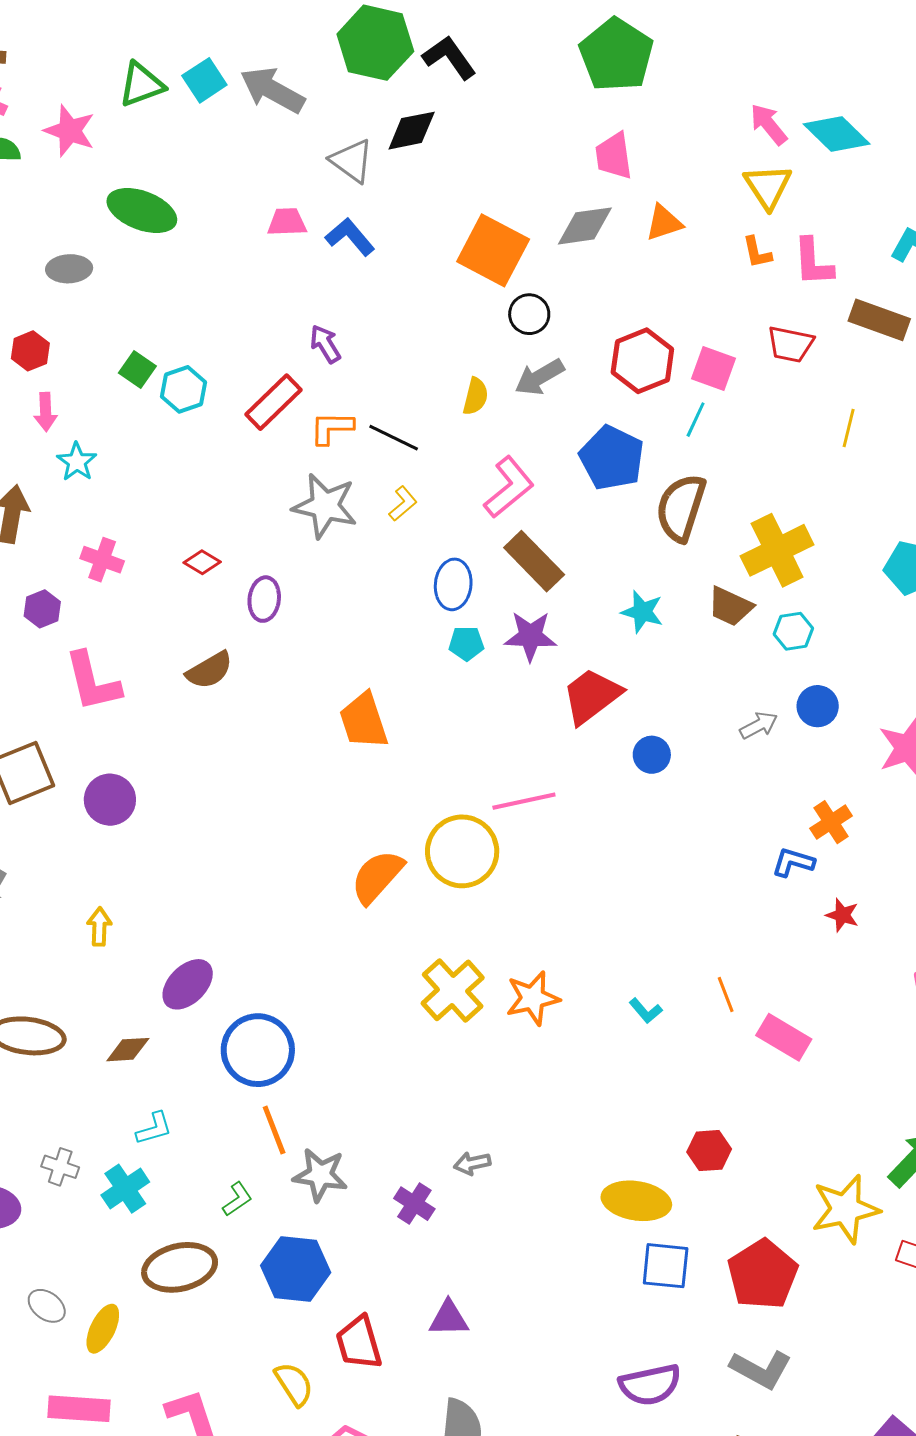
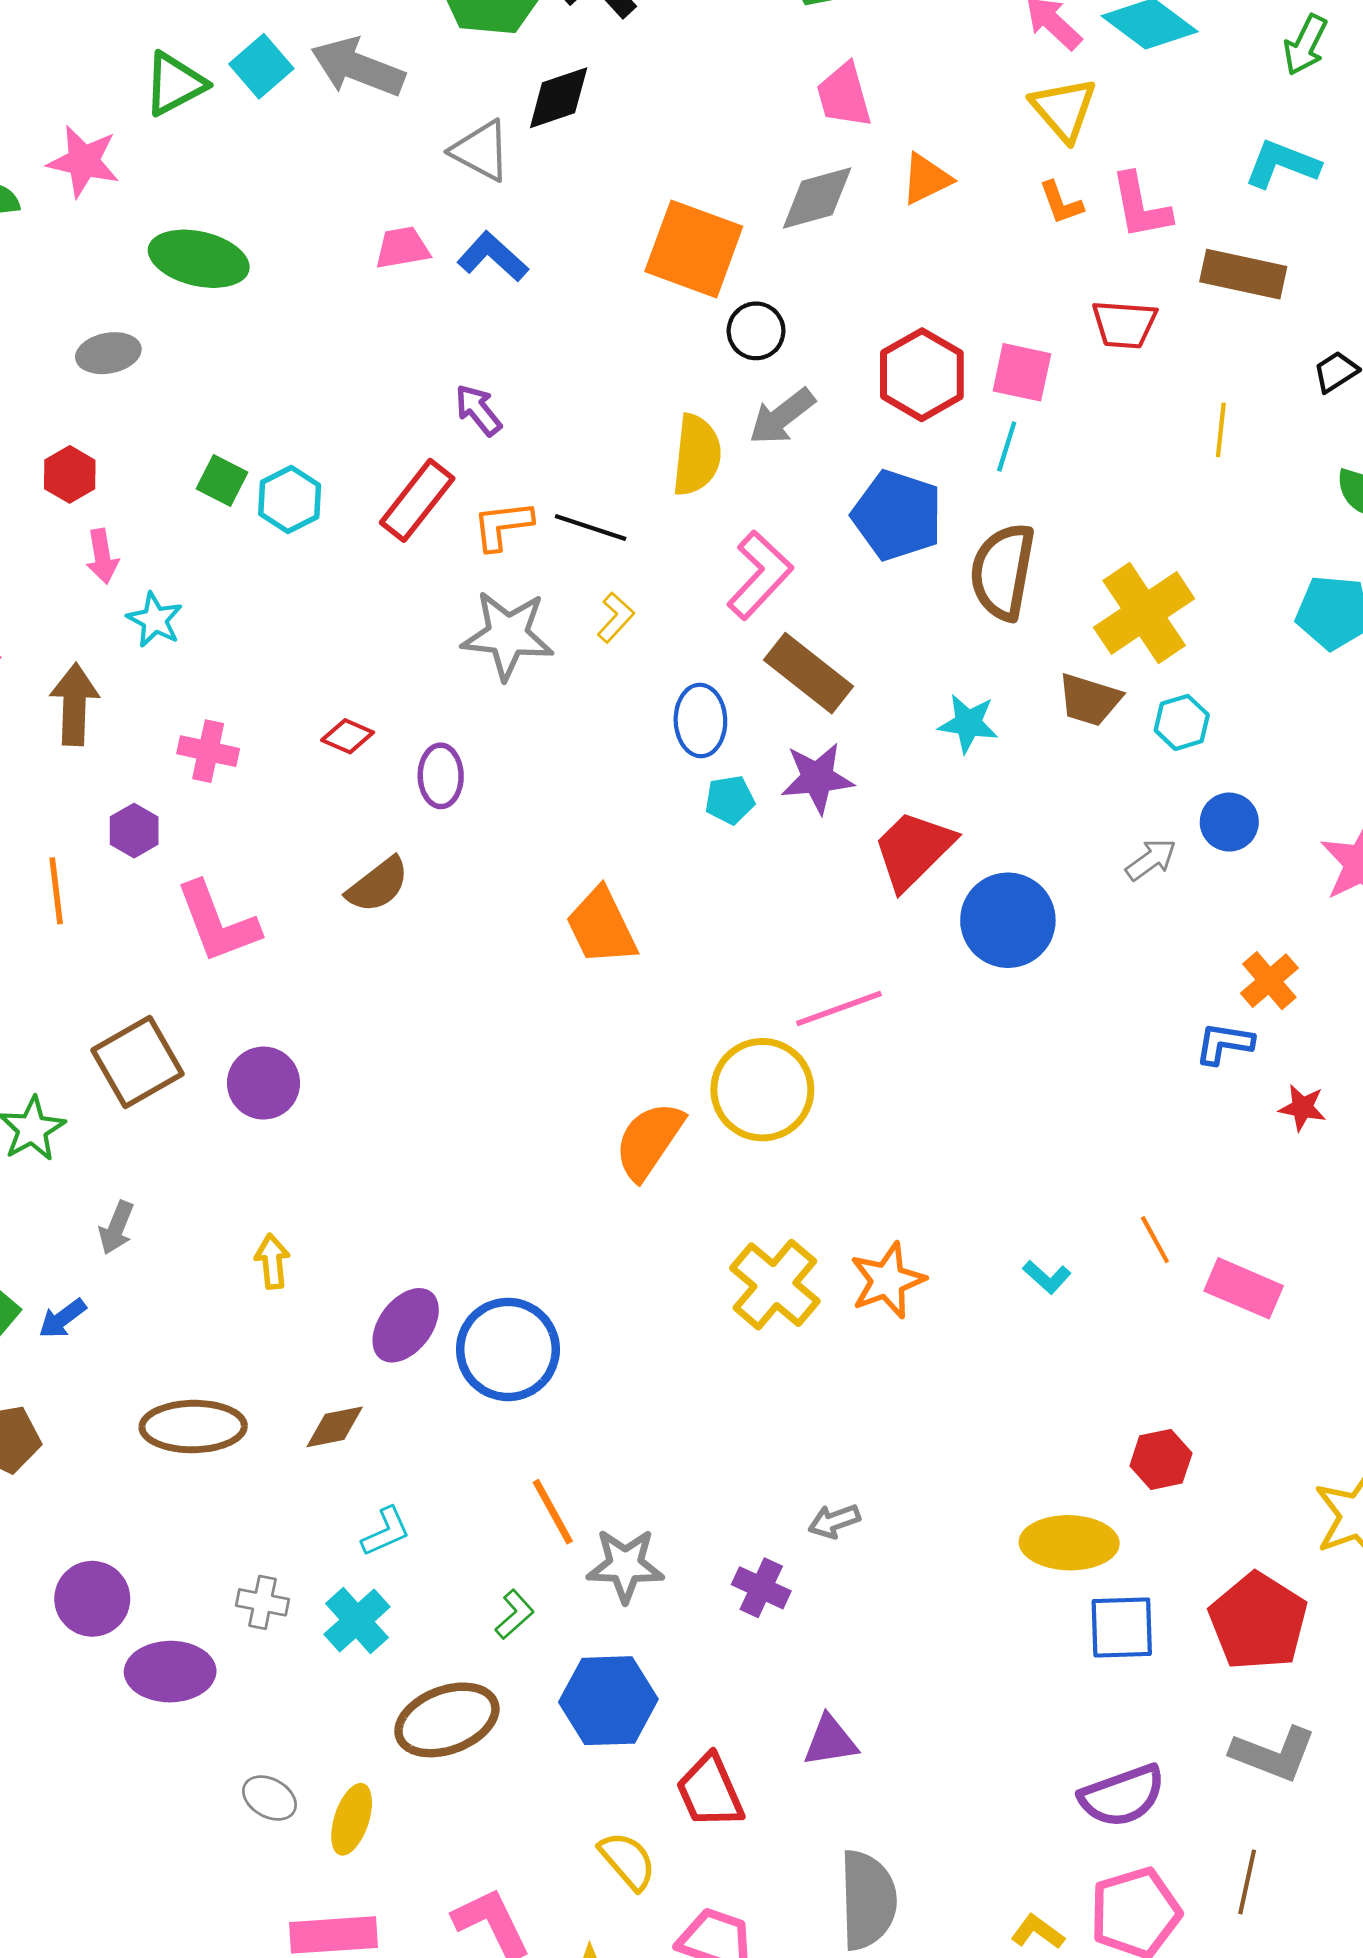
yellow semicircle: (476, 396) -> (697, 455), size x1.5
blue circle: (652, 755) -> (1008, 920), size x1.8
blue circle: (258, 1050) -> (508, 1349), moved

